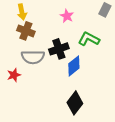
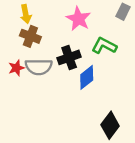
pink star: (67, 16) -> (78, 19), size x1.5
red star: (14, 75) -> (16, 68), moved
black diamond: (75, 103) -> (110, 125), moved

